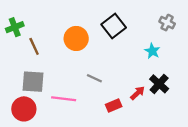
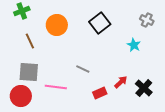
green cross: (15, 27) -> (22, 11), moved
orange circle: (76, 38) -> (57, 25), moved
black cross: (159, 84) -> (144, 88), moved

